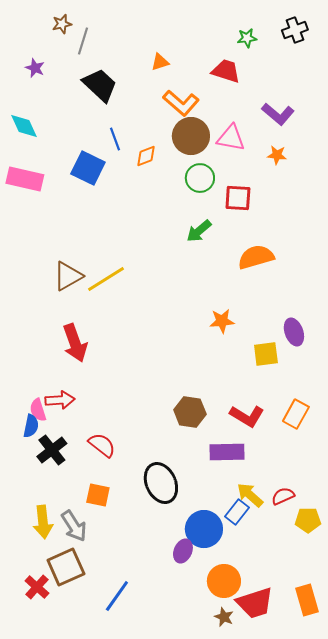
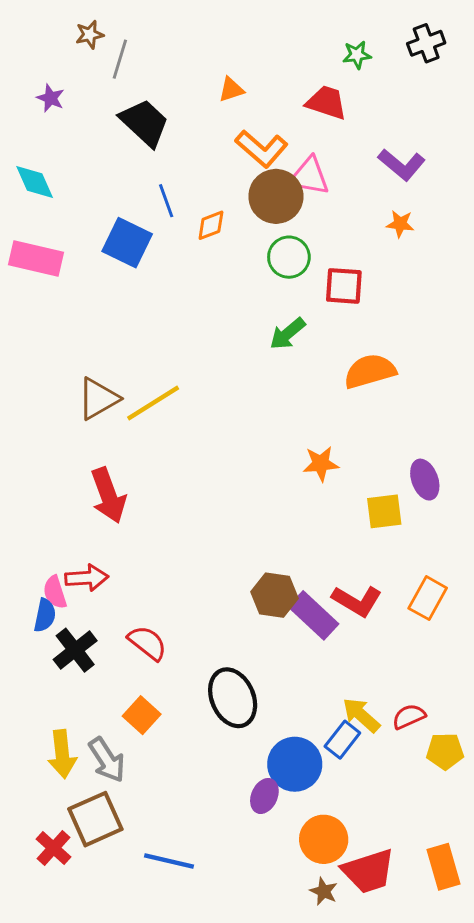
pink triangle: (231, 138) -> (309, 176), moved
purple rectangle: (227, 452) -> (314, 615), moved, turned 44
orange square: (98, 495) -> (142, 715), turned 30
blue line: (117, 596) -> (169, 861), turned 68

